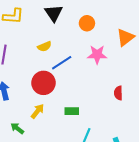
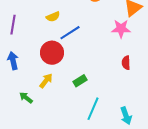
pink star: (97, 55) -> (121, 29), moved
green rectangle: (72, 111) -> (80, 81), turned -32

